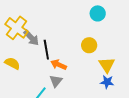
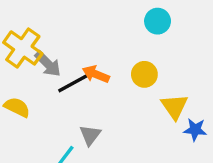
black line: (46, 50) -> (73, 83), turned 72
orange arrow: (59, 65) -> (96, 74), moved
blue star: (107, 82) -> (195, 130), moved

